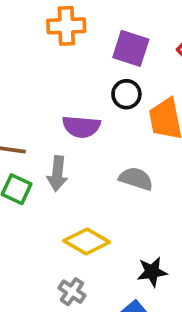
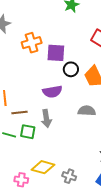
purple square: (131, 48) -> (56, 53), moved
yellow diamond: (87, 241) -> (43, 167), moved

